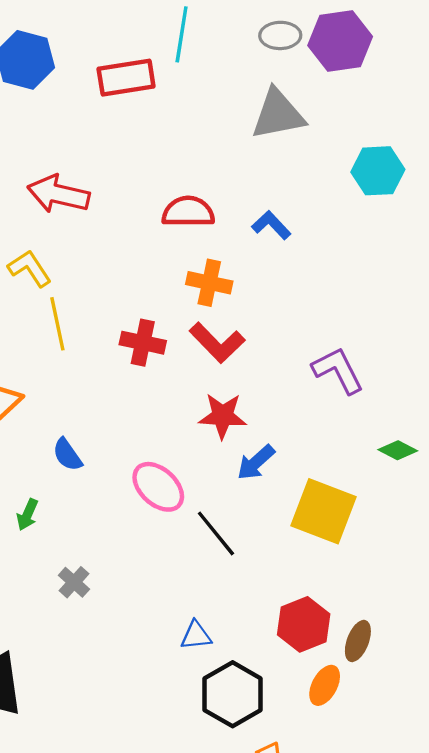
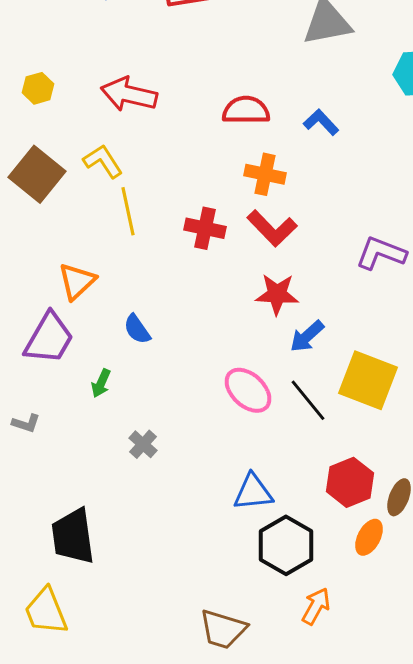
purple L-shape: (338, 370) -> (381, 253), turned -42
pink ellipse: (158, 487) -> (248, 390), moved
black line: (216, 533) -> (308, 400), moved
blue triangle: (196, 635) -> (253, 492), size x1.4

